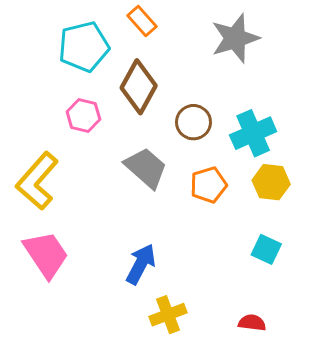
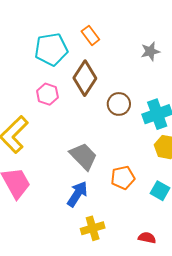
gray star: (235, 38) -> (150, 51), size x0.6
gray trapezoid: (146, 168) -> (83, 156), moved
orange pentagon: (208, 185) -> (123, 178), moved

